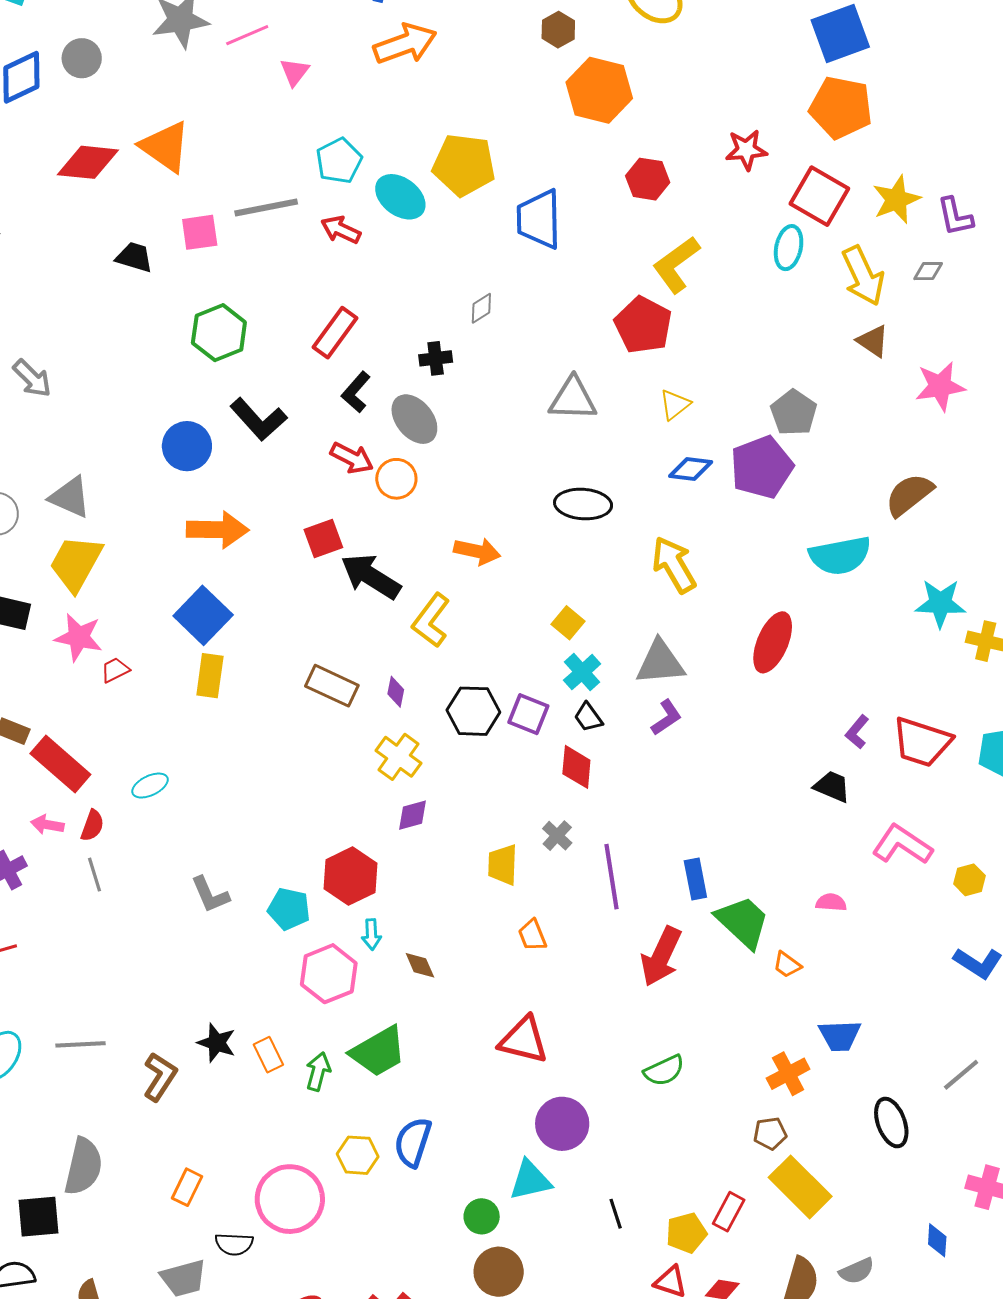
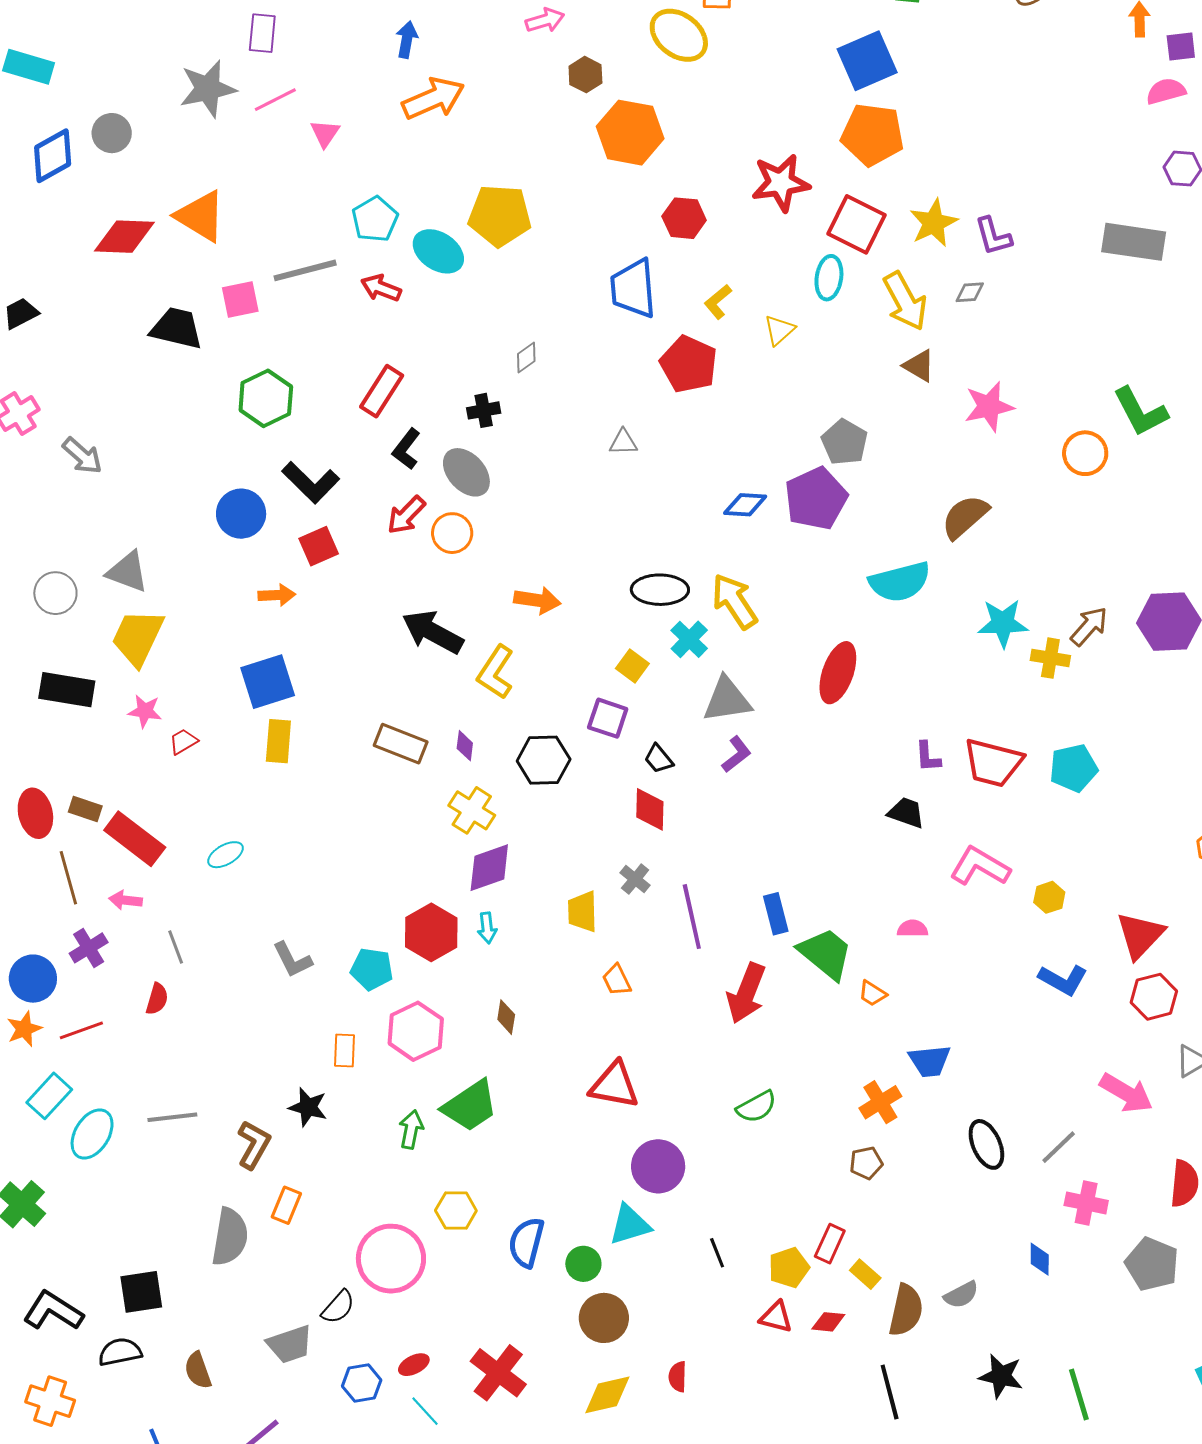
red star: (746, 150) -> (781, 183), size x1.4
blue trapezoid: (539, 219) -> (633, 289), moved
black trapezoid: (134, 257) -> (177, 328), size x1.4
yellow L-shape: (676, 265) -> (718, 302), size x0.6
gray triangle: (573, 399) -> (623, 442), size x0.6
yellow triangle: (675, 405) -> (779, 330), moved
red arrow: (352, 458) -> (406, 515), turned 111
black ellipse: (583, 504) -> (660, 590), moved
orange arrow: (218, 530) -> (277, 595), size x0.6
red square: (323, 539) -> (319, 546), moved
blue square: (203, 615) -> (268, 682), turned 32
pink star: (79, 637) -> (145, 711), size x0.7
cyan cross: (582, 672) -> (689, 639), moved
purple square: (528, 714) -> (608, 718), moved
purple L-shape: (857, 732) -> (928, 757), turned -40
purple diamond: (413, 815) -> (489, 868), size x1.5
red semicircle: (92, 826) -> (157, 999), moved
cyan arrow: (371, 934) -> (487, 928), moved
brown diamond: (420, 965) -> (506, 1017), turned 36
orange rectangle: (268, 1055) -> (345, 1050), moved, turned 32
gray line: (961, 1075) -> (1059, 1147), moved
blue semicircle: (413, 1142) -> (526, 1242), moved
gray semicircle: (83, 1166) -> (230, 1237), moved
orange rectangle: (187, 1187) -> (286, 1205), moved
yellow rectangle: (800, 1187) -> (865, 1274), moved, size x0.5
black semicircle: (234, 1244) -> (338, 1307), turned -48

